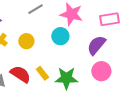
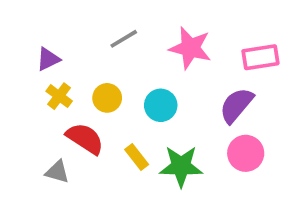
cyan circle: (60, 36) -> (161, 105), moved
red semicircle: (20, 74) -> (85, 139), moved

